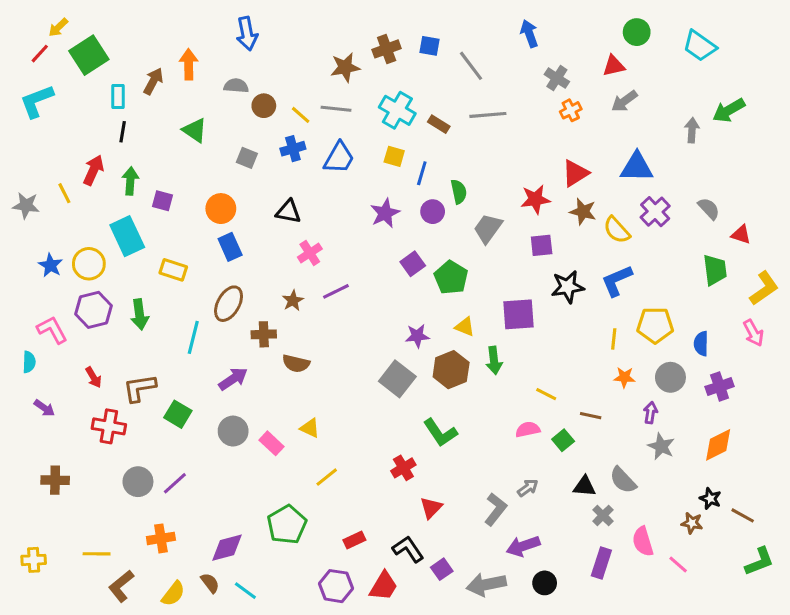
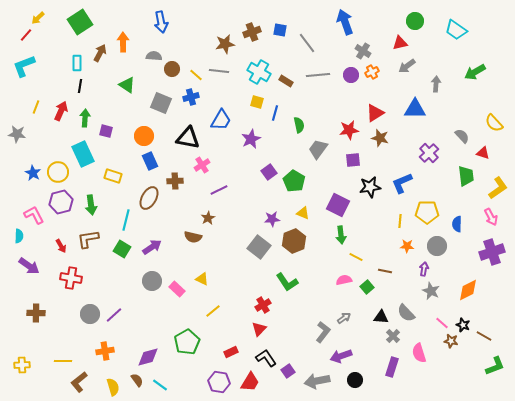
blue arrow: (529, 34) -> (345, 22), size x1.4
green square: (89, 55) -> (80, 22), moved
gray arrow: (692, 130) -> (436, 84), moved
gray square: (247, 158) -> (161, 103), size x1.5
blue trapezoid: (339, 158) -> (221, 120), moved
yellow line: (64, 193) -> (36, 107), moved, turned 48
black triangle: (288, 212) -> (188, 138), size x1.4
purple circle: (433, 212) -> (351, 75), moved
purple cross: (655, 212) -> (429, 153), moved
yellow semicircle: (617, 230) -> (494, 123), moved
brown star: (293, 301) -> (208, 218), moved
purple square: (519, 314) -> (338, 205), turned 30
brown cross: (264, 334) -> (175, 181), moved
green arrow: (494, 360) -> (341, 235), moved
purple cross: (720, 387) -> (492, 252), moved, size x1.4
brown L-shape: (140, 388) -> (88, 239), moved
purple arrow: (44, 408) -> (29, 266), size x1.5
green square: (178, 414) -> (122, 249), moved
red triangle: (431, 508) -> (259, 329), moved
pink line: (678, 565) -> (442, 323), moved
yellow semicircle: (173, 594) -> (113, 387), turned -54

